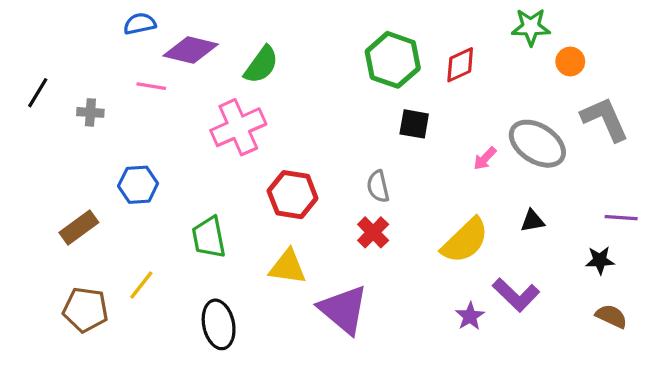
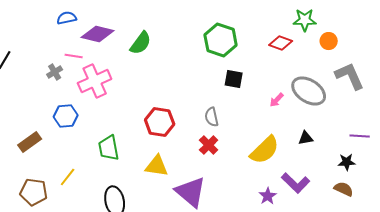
red diamond: (460, 65) -> (281, 43), moved, turned 45
gray cross: (90, 112) -> (55, 72), moved, turned -35
pink cross: (238, 127) -> (95, 81), moved
brown semicircle: (611, 316) -> (344, 189), moved

